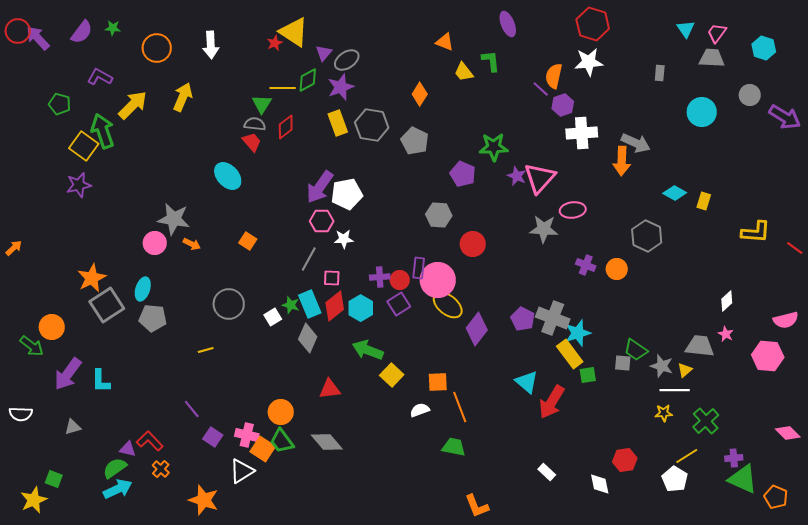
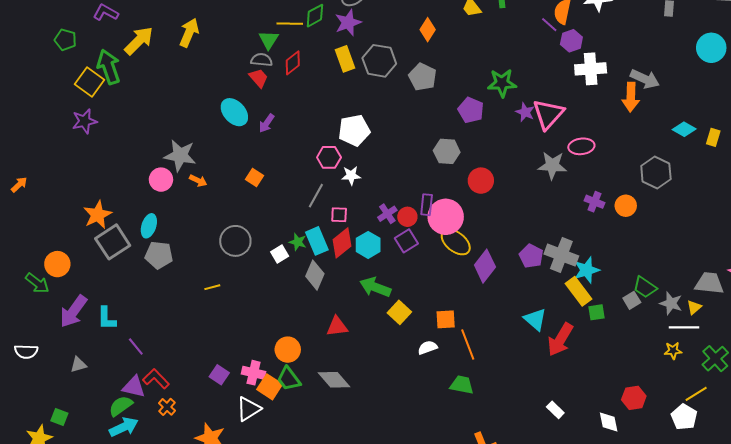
purple arrow: (320, 187) -> (267, 123), moved, size x0.6
purple cross: (380, 277) -> (387, 214), turned -30
gray square: (623, 363) -> (632, 300), turned -36
purple line: (192, 409) -> (136, 347), moved
purple triangle: (128, 449) -> (134, 387), size x1.4

